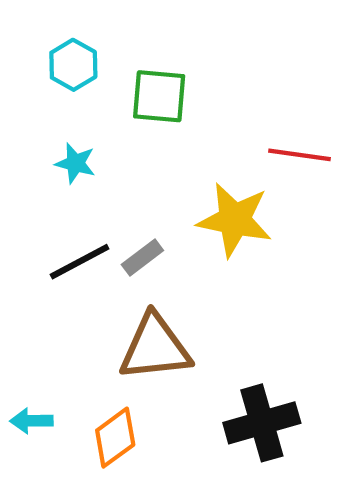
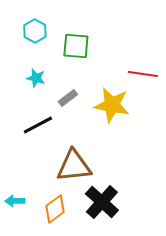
gray rectangle: (142, 257) -> (68, 98), moved
black cross: (262, 423) -> (102, 202), moved, turned -32

